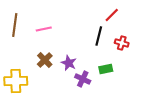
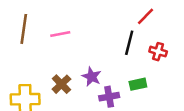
brown cross: (45, 60) -> (61, 84), moved
purple cross: (83, 79) -> (109, 97), turned -35

